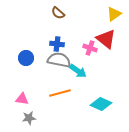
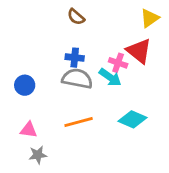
blue circle: (26, 58) -> (25, 85), moved
cyan arrow: (78, 71) -> (110, 77), moved
cyan diamond: (101, 104) -> (132, 119), moved

